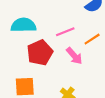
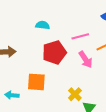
cyan semicircle: (23, 25) -> (43, 25), size x0.6

